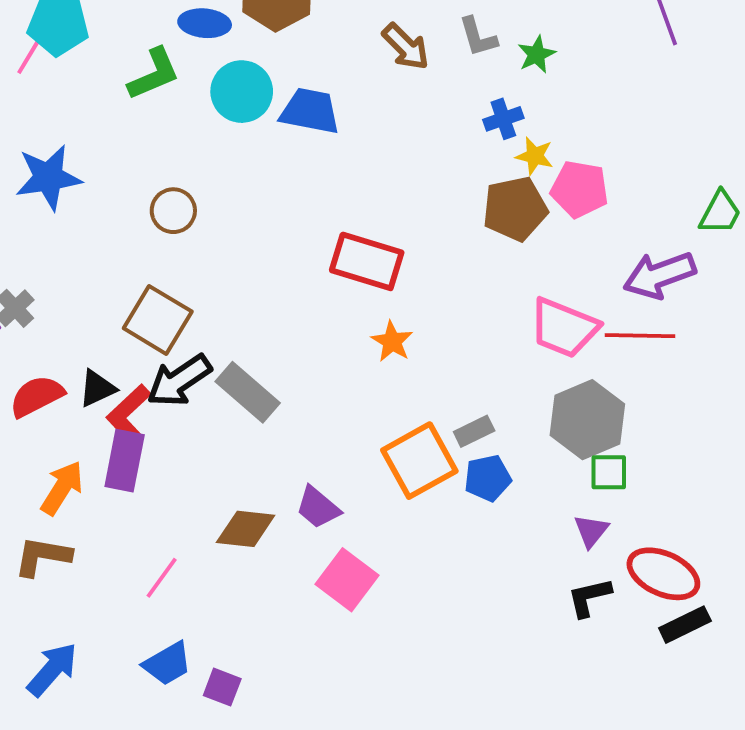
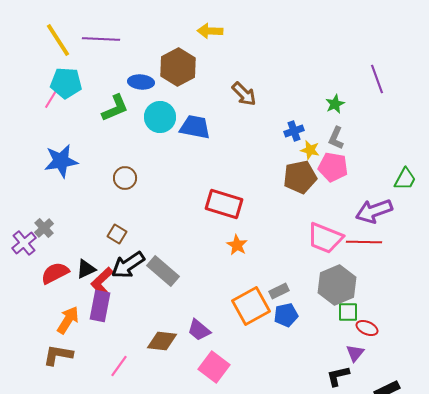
gray L-shape: (478, 37) -> (336, 138), moved, turned 40
green star: (537, 54) -> (335, 104), moved
brown square: (158, 320) -> (117, 234), size x0.6
purple triangle: (591, 531) -> (355, 353), moved
red ellipse: (663, 574) -> (367, 328), moved, size x0.6

